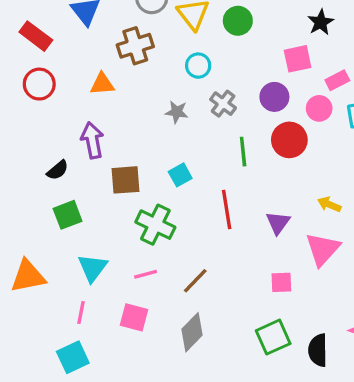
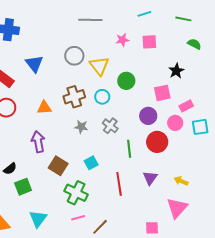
green circle: (238, 21) -> (126, 81), moved
brown cross: (135, 46) -> (74, 97), moved
gray cross: (223, 104) -> (110, 126), moved
gray star: (177, 112) -> (81, 127), moved
black semicircle: (58, 170) -> (10, 169), moved
brown square: (125, 180) -> (58, 166), turned 36
purple triangle: (278, 223) -> (150, 178), moved
pink line: (146, 274) -> (78, 218), moved

